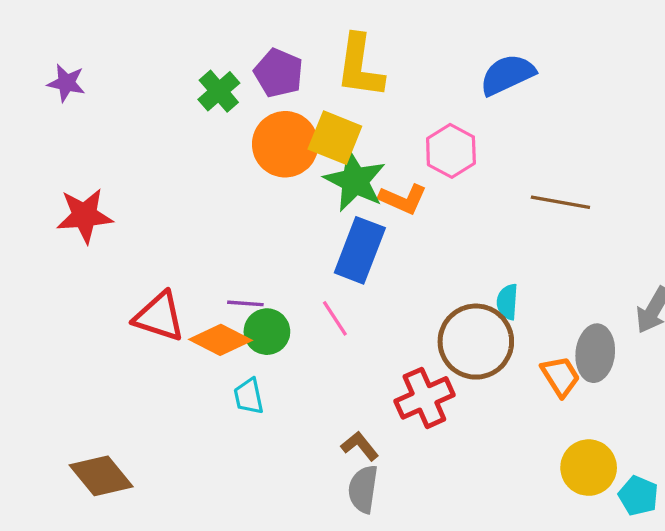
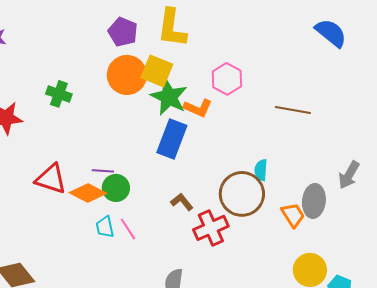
blue semicircle: (507, 75) -> (331, 33), moved, turned 64
green cross: (219, 91) -> (59, 94), moved, turned -30
pink line: (335, 318) -> (128, 229), moved
brown L-shape: (360, 446) -> (182, 202), moved

